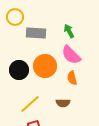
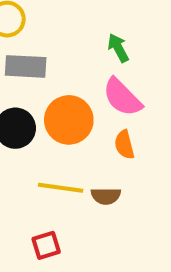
gray rectangle: (36, 33) -> (26, 66), moved
yellow line: (30, 104) -> (61, 188), moved, turned 50

